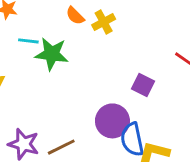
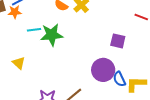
blue semicircle: (132, 139) -> (119, 79), size x0.7

